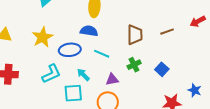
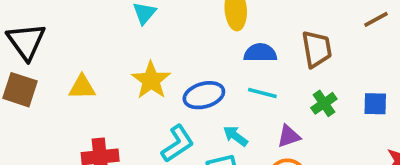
blue semicircle: (89, 31) -> (260, 53), moved
brown line: (167, 32) -> (376, 19), moved
blue square: (162, 69) -> (375, 104), turned -32

